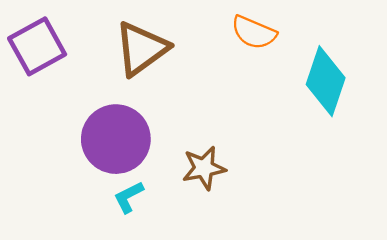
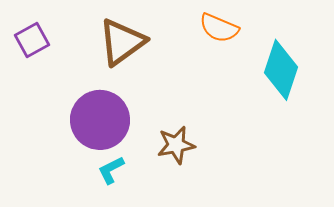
purple square: (37, 46) -> (32, 40), size x0.7

